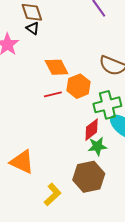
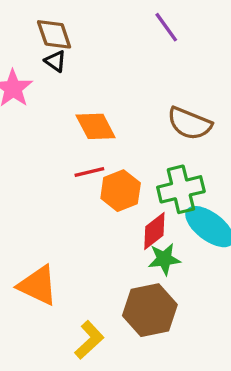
orange hexagon: (78, 86) -> (121, 191), moved

